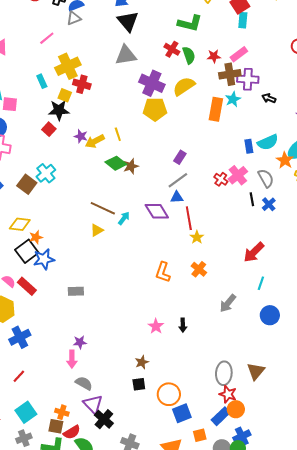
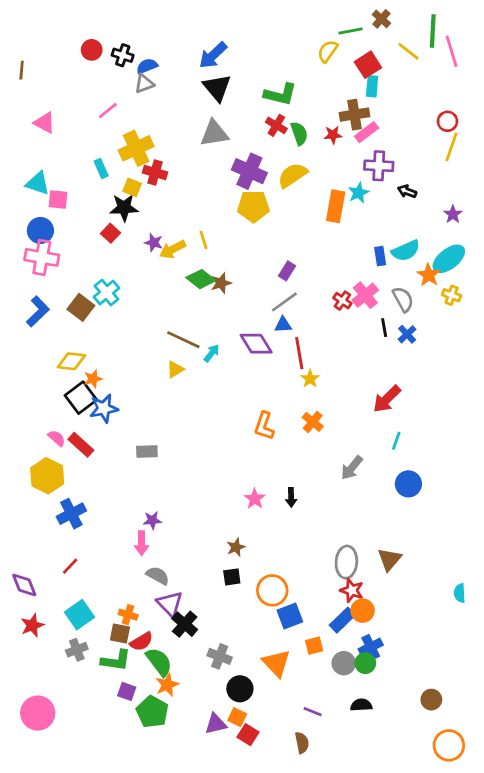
green L-shape: (190, 23) -> (280, 94), moved
brown cross: (230, 74) -> (354, 115), moved

